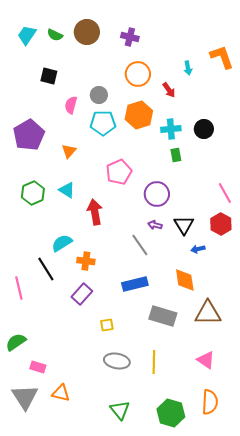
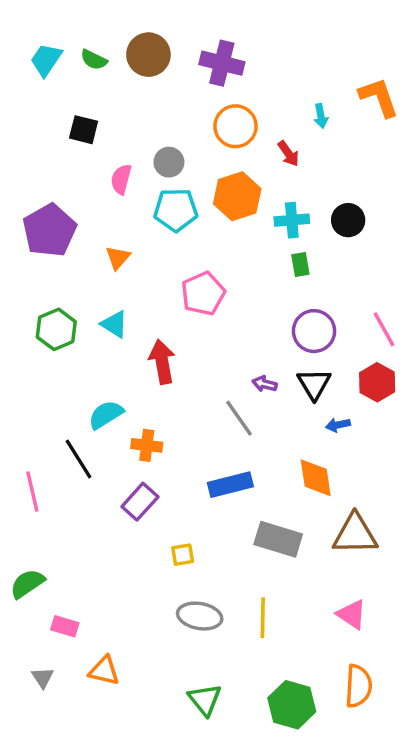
purple cross: (130, 37) -> (222, 63), size x1.4
purple circle: (157, 194) -> (314, 331), moved
gray triangle: (25, 397) -> (43, 677), size x0.5

